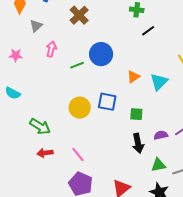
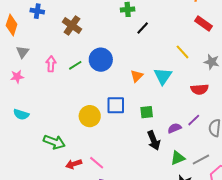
gray triangle: (36, 26) -> (23, 52), moved
green line: (77, 65) -> (75, 65), moved
red arrow: (45, 153) -> (74, 164), moved

